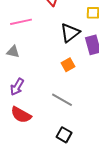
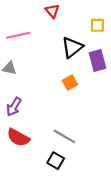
gray line: (62, 100) -> (64, 136), moved
black square: (64, 135) -> (56, 161), moved

